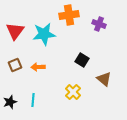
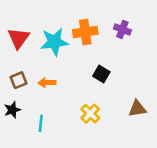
orange cross: (69, 15) -> (85, 32), moved
brown triangle: (104, 79) -> (137, 109), moved, turned -49
black star: (10, 102) -> (12, 110), moved

